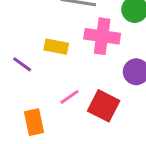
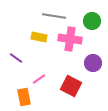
yellow rectangle: (56, 47) -> (39, 37), moved
pink line: (70, 97) -> (39, 79), moved

